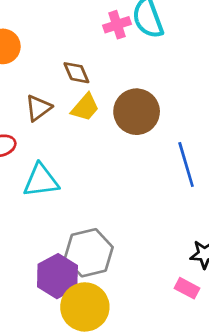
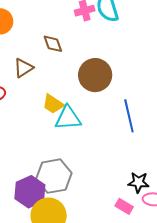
yellow trapezoid: (85, 107) -> (53, 104), moved, turned 80
cyan triangle: (41, 181) -> (68, 118), moved

